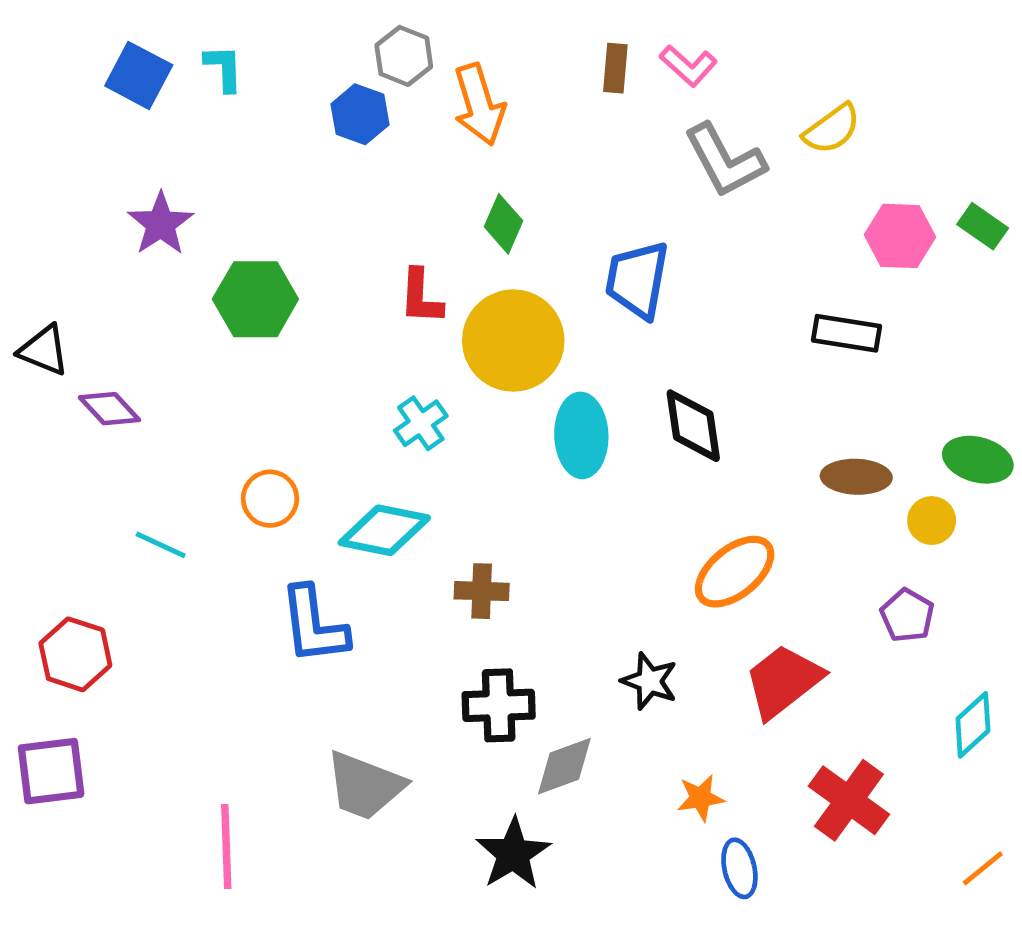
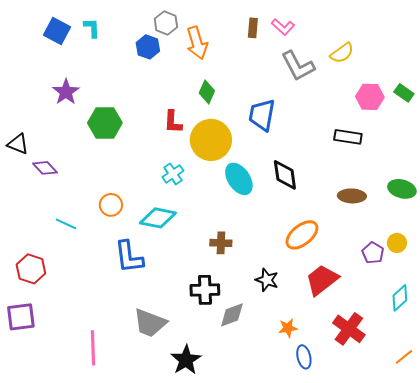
cyan ellipse: (581, 435) -> (239, 179), turned -32
yellow circle: (932, 521) -> (397, 243), moved
brown cross: (482, 591) -> (221, 243), moved
black star: (513, 854) -> (186, 360), moved

